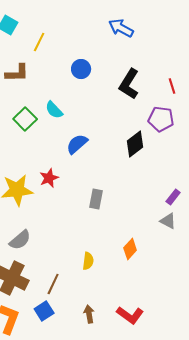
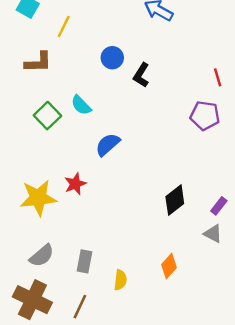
black L-shape: (129, 84) -> (141, 75), moved, size x0.7
black diamond: (135, 144) -> (175, 200), moved
gray rectangle: (96, 199) -> (85, 261), moved

